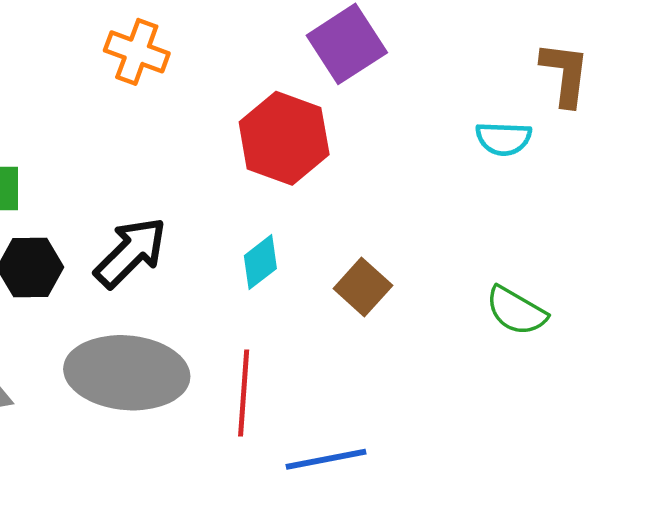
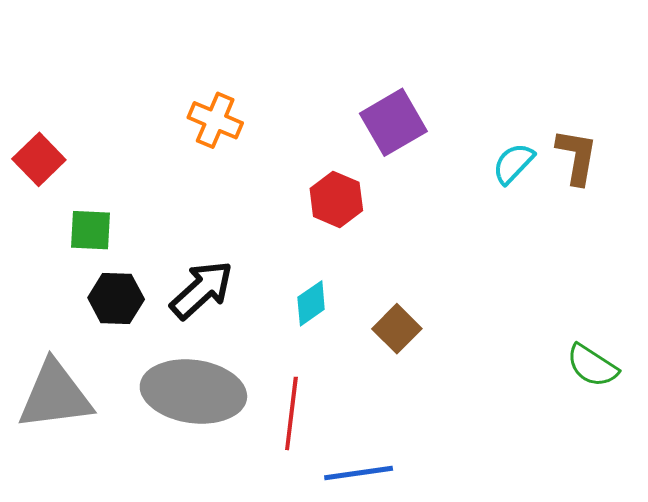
red hexagon: (284, 138) -> (336, 199), size x0.7
cyan semicircle: (504, 139) -> (513, 163), moved, turned 129
green semicircle: (516, 311) -> (592, 366), moved

